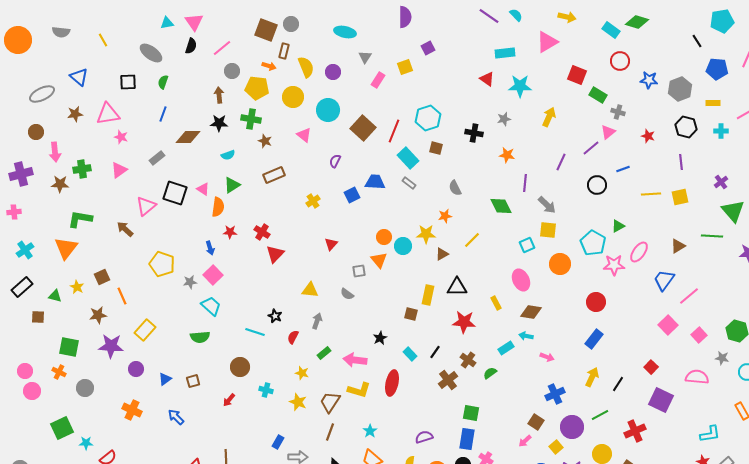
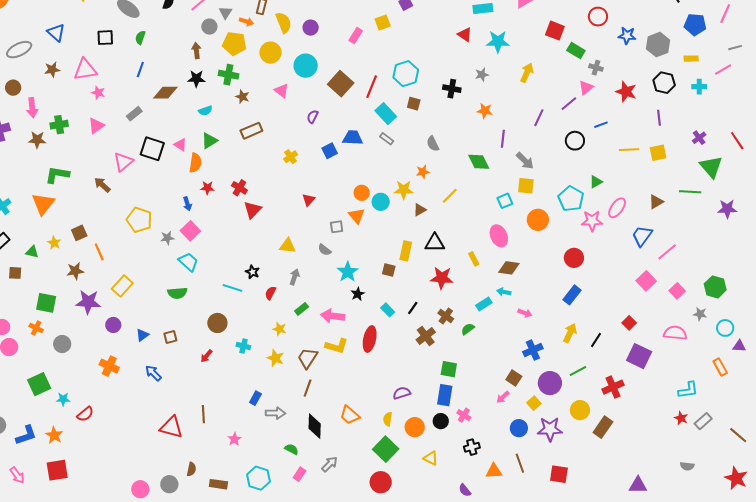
gray triangle: (365, 57) -> (225, 13), moved
red star: (648, 136) -> (626, 92), size x1.5
cyan star: (370, 431) -> (348, 272), moved, size x1.5

